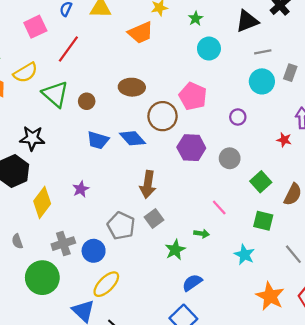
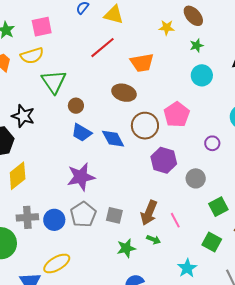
pink square: (35, 27) -> (42, 27), moved
orange trapezoid: (141, 33) -> (142, 63), moved
red line: (68, 49) -> (103, 48), moved
brown circle: (87, 101) -> (76, 106), moved
brown arrow: (148, 184) -> (149, 213), moved
purple star: (81, 189) -> (81, 177), moved, size x1.8
gray square: (154, 219) -> (114, 215), turned 36
blue circle: (94, 251) -> (54, 220), moved

